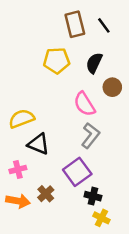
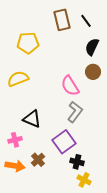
yellow pentagon: (57, 61) -> (28, 43), moved
black semicircle: (94, 63) -> (92, 47), moved
yellow semicircle: (22, 119) -> (18, 79), moved

